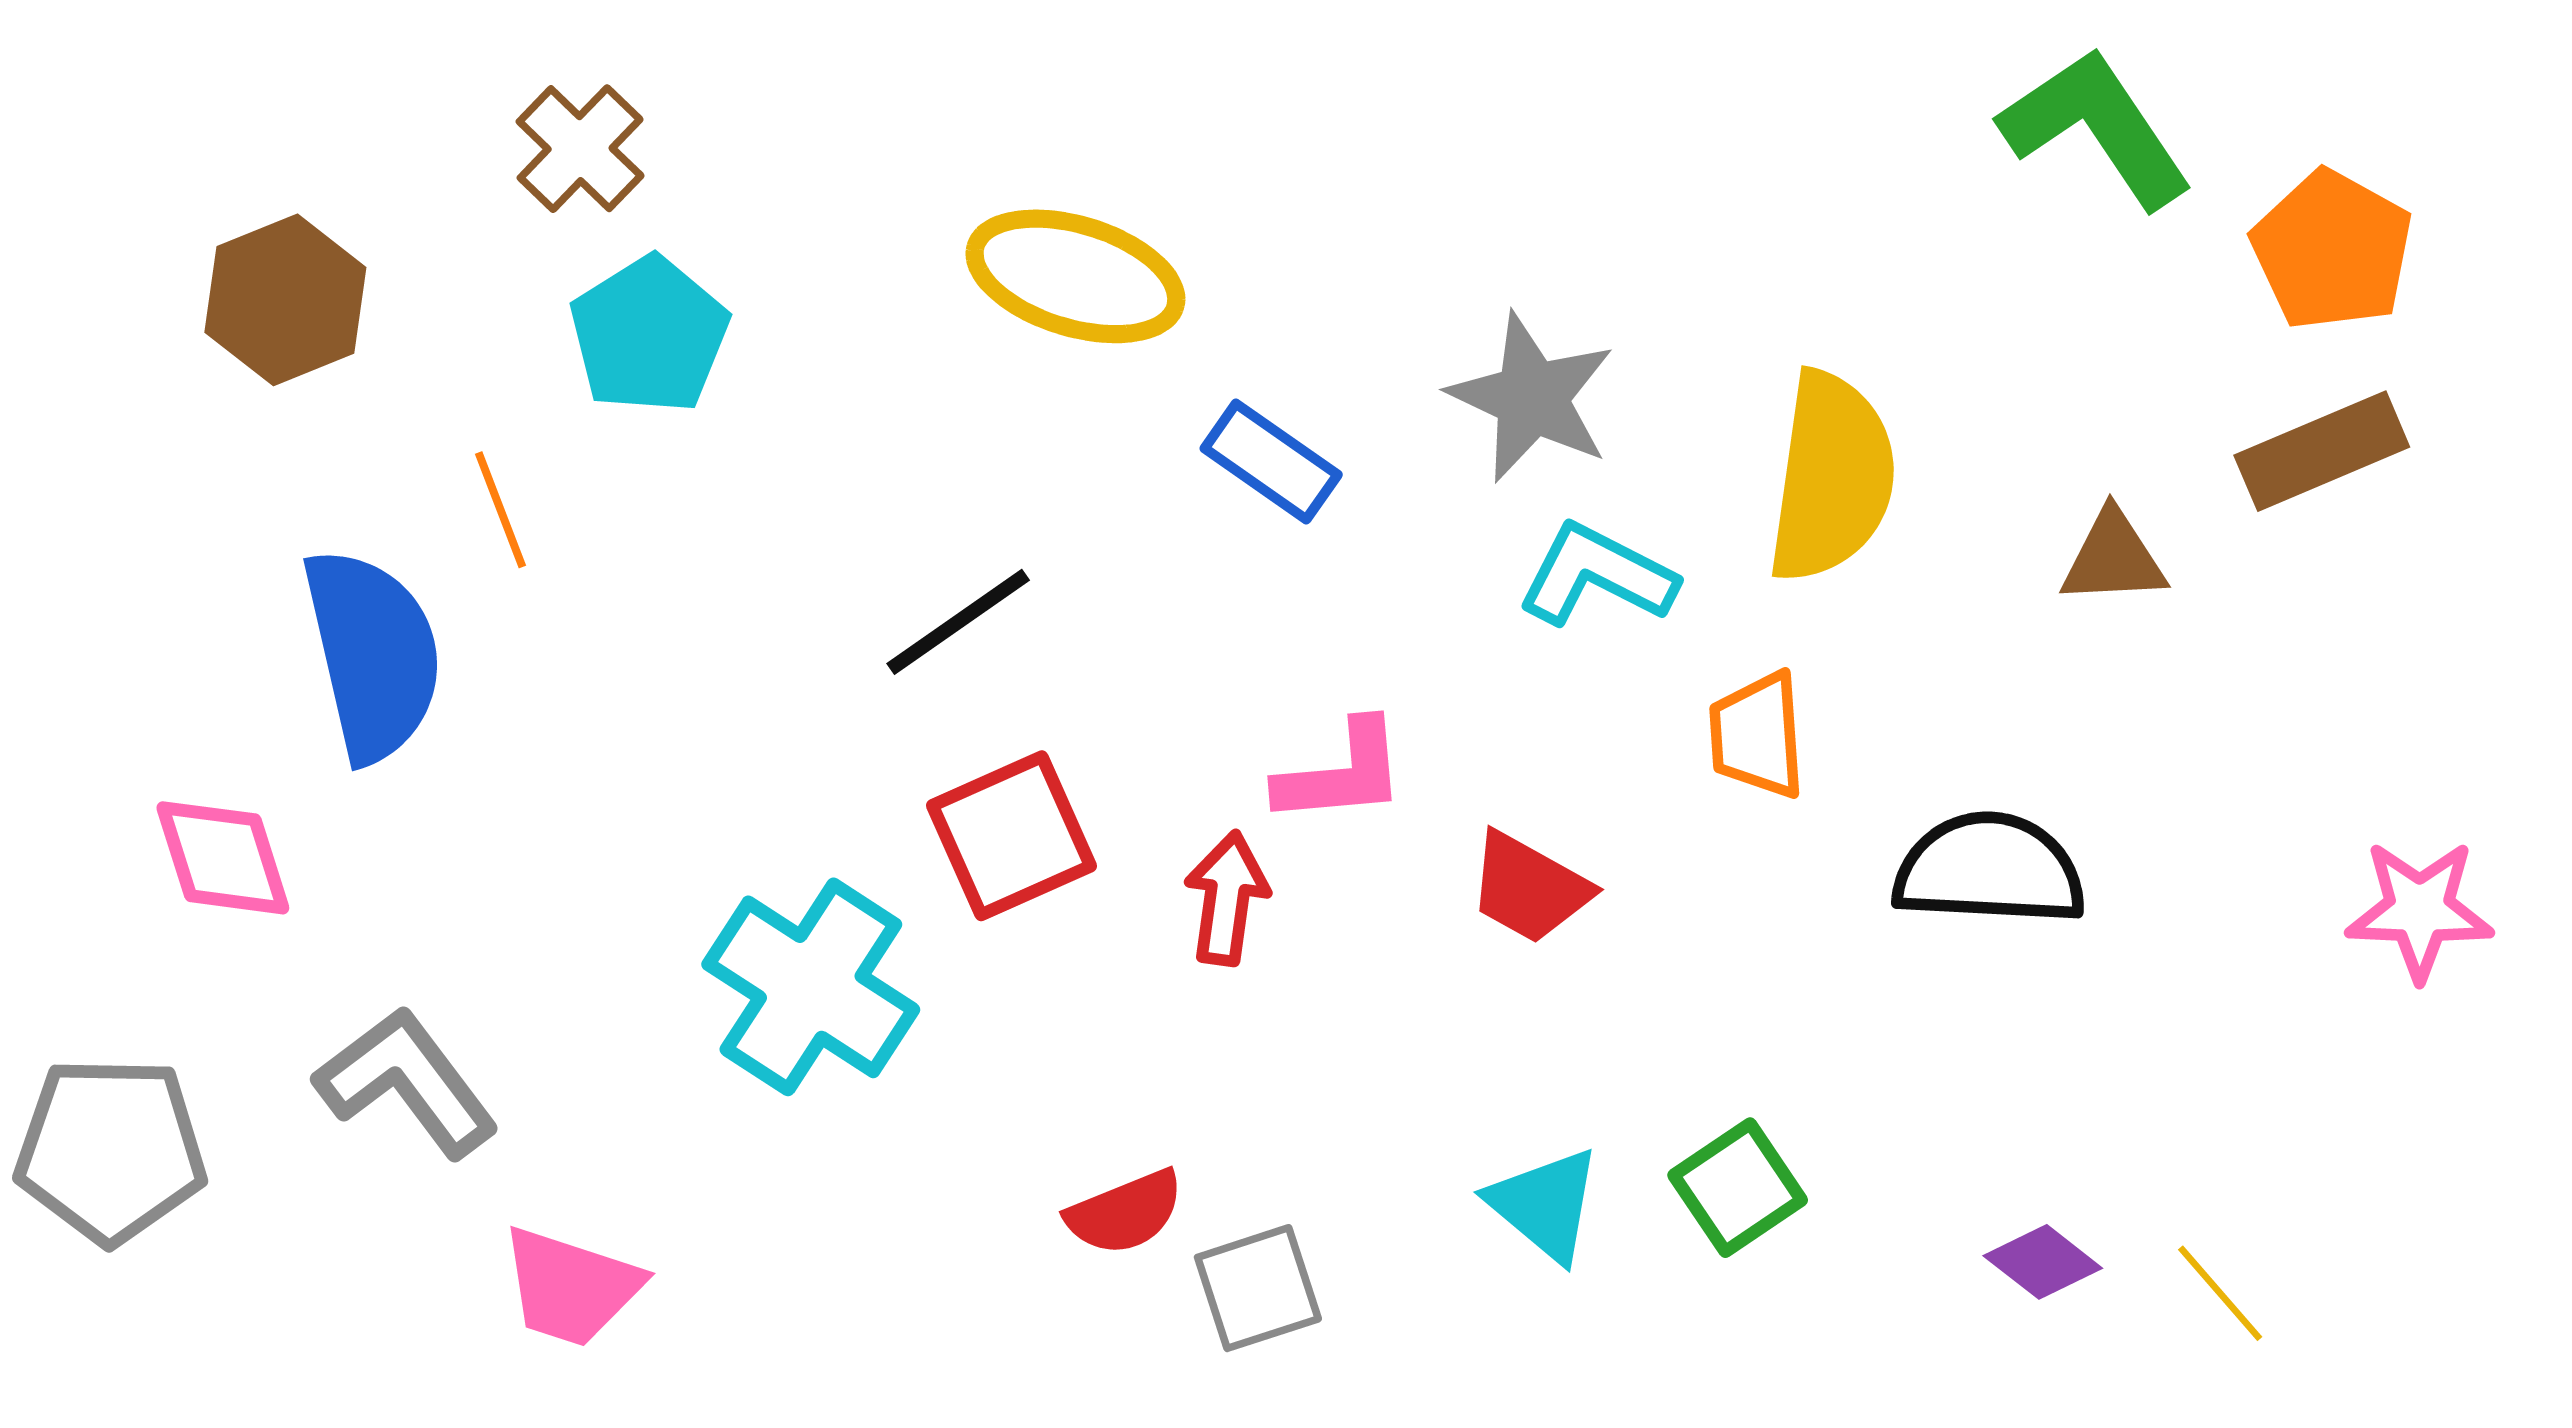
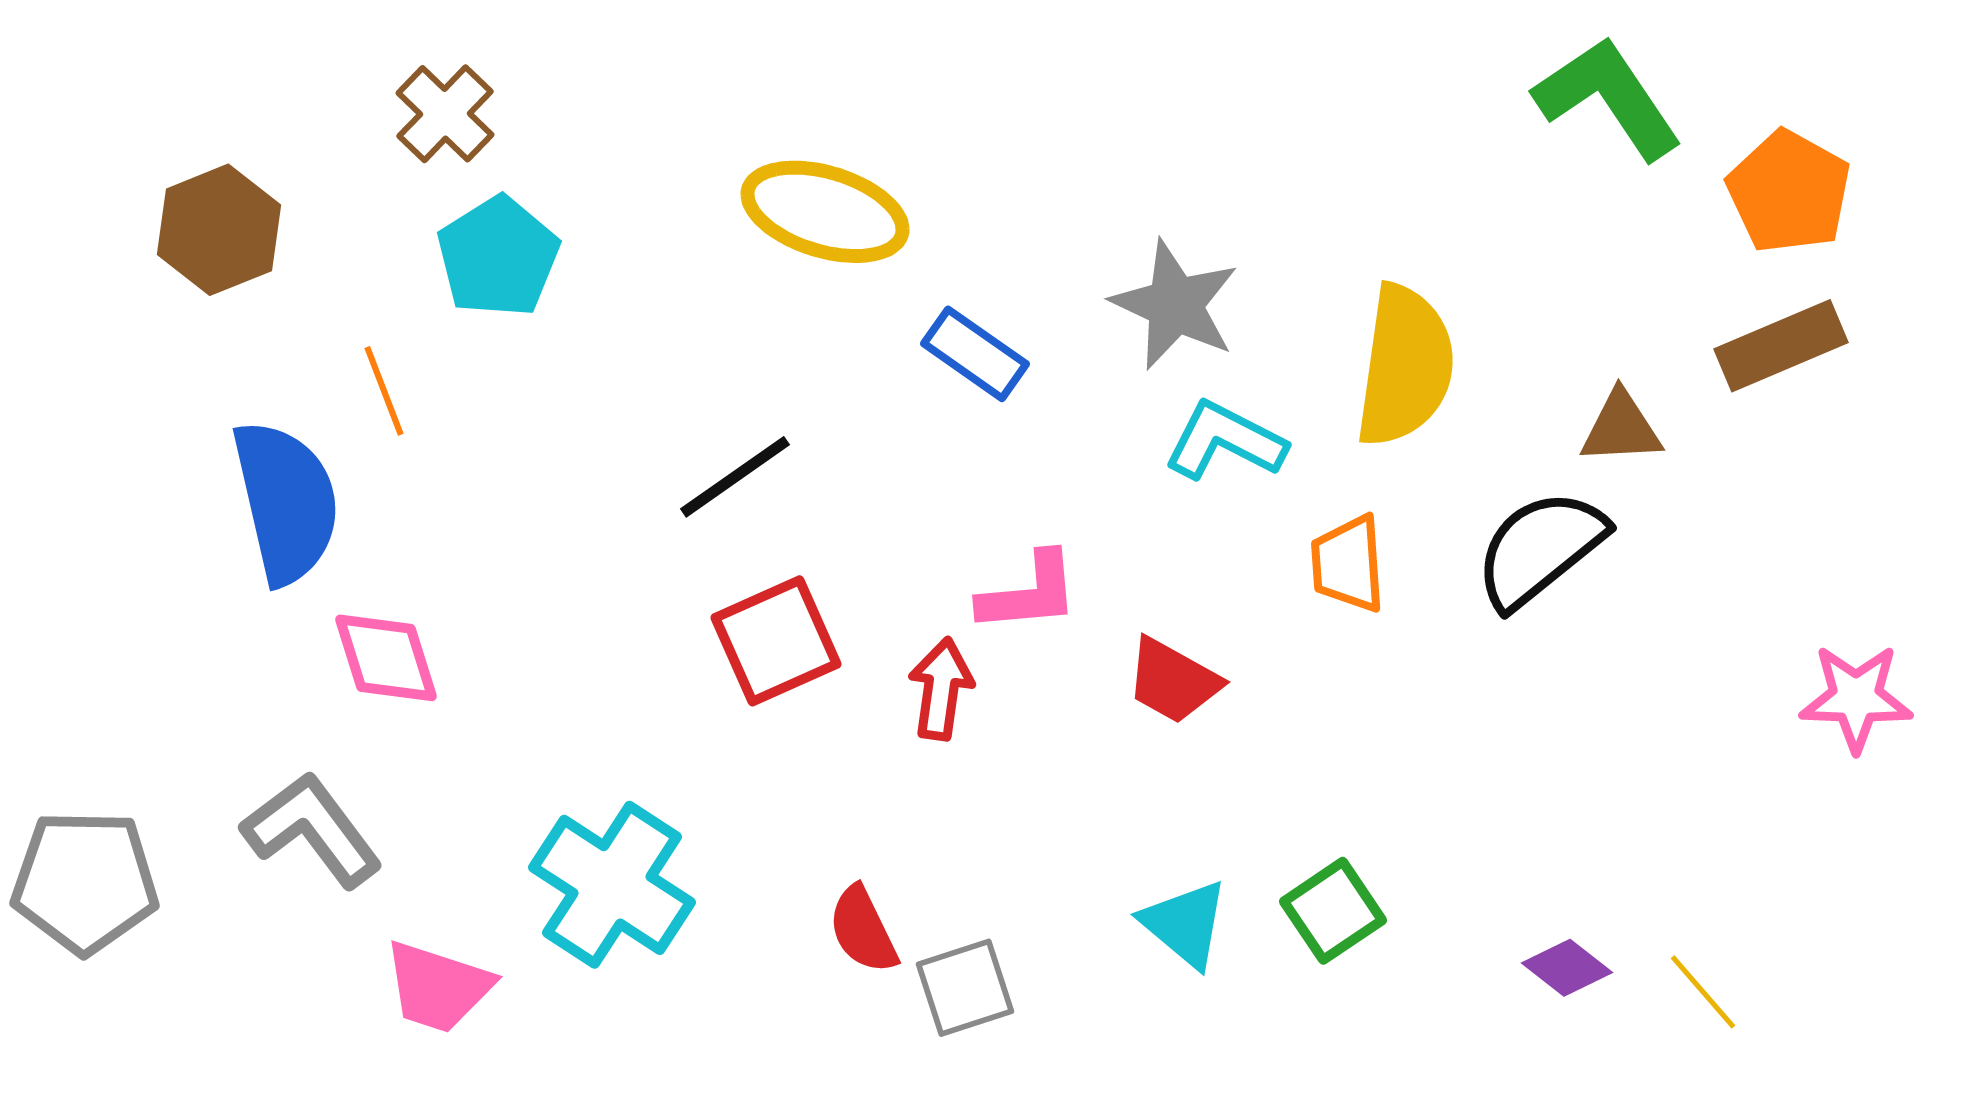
pink diamond: (223, 858) -> (386, 658), moved
black semicircle: (1989, 870) -> (1540, 549), moved, turned -42
cyan cross: (811, 987) -> (612, 885), moved
red semicircle: (1125, 1212) -> (863, 930), turned 86

